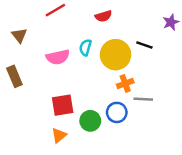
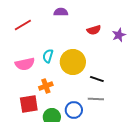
red semicircle: (103, 16) -> (94, 30), moved
black line: (144, 45) -> (97, 79), moved
orange cross: (125, 84) -> (46, 86), moved

